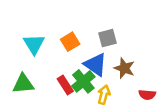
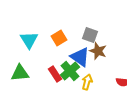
gray square: (107, 38) -> (90, 35), turned 35
brown star: (124, 68) -> (98, 51), moved

